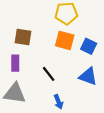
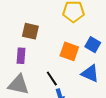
orange square: (65, 40) -> (69, 51), moved
black line: (49, 74) -> (52, 78), moved

